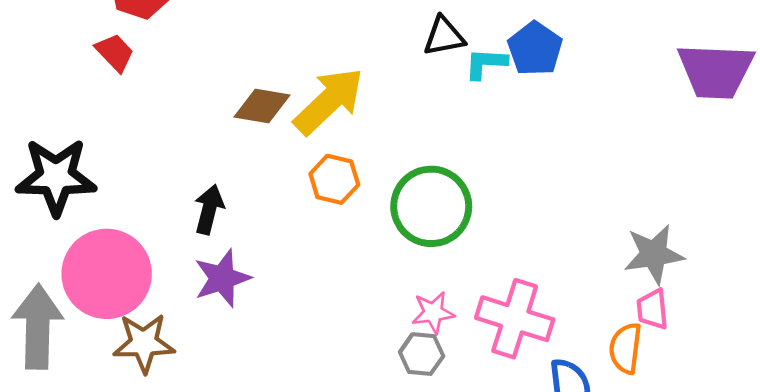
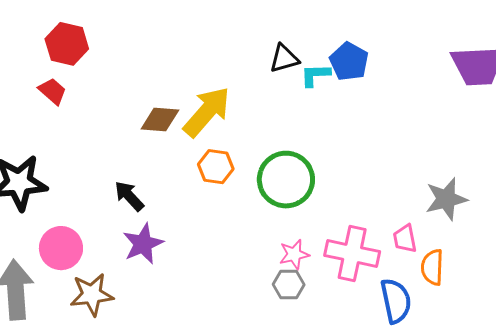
black arrow: (209, 209) -> (129, 196), turned -52
pink circle: (107, 274) -> (61, 248), size x0.7
pink trapezoid: (652, 309) -> (405, 239), moved

